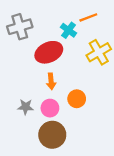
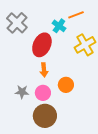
gray cross: (20, 27) -> (17, 23), turned -30
red ellipse: (49, 52) -> (42, 45), turned -40

